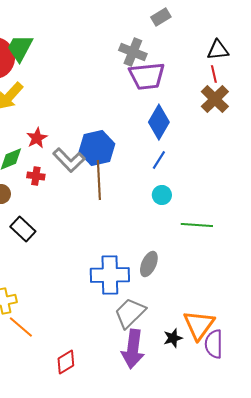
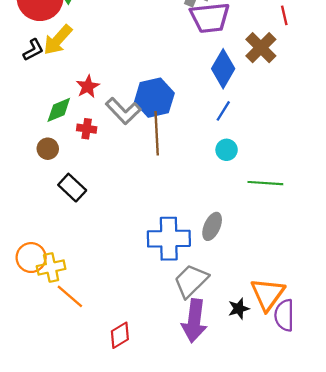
brown cross: (215, 99) -> (261, 48), moved

